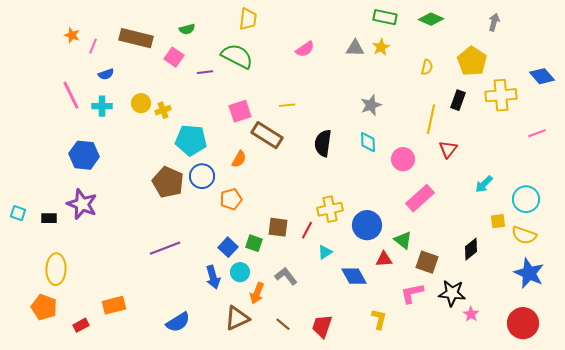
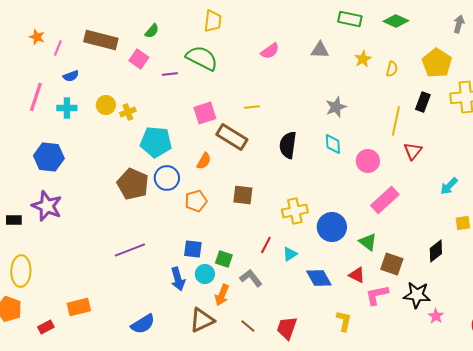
green semicircle: (187, 29) -> (152, 31), turned -35
yellow star: (381, 47) -> (363, 59), moved
pink line: (71, 95) -> (36, 97), turned 44
brown square: (278, 227) -> (243, 195), moved
red line: (307, 230) -> (266, 245), moved
green square: (254, 243) -> (224, 259), moved
blue square: (228, 247) -> (193, 249), turned -36
red triangle: (384, 259) -> (357, 275), moved, turned 30

